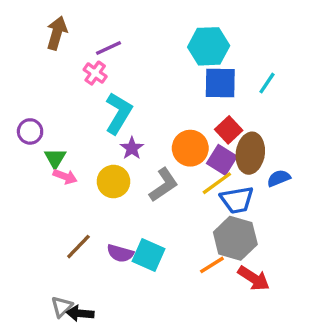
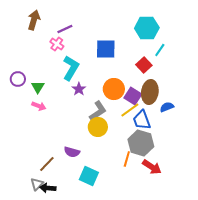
cyan hexagon: (209, 46) -> (147, 28), moved
blue square: (220, 83) -> (106, 49), moved
red square: (229, 130) -> (144, 65), moved
green triangle: (55, 158) -> (38, 87), moved
yellow circle: (113, 182) -> (98, 127), moved
blue trapezoid: (237, 200) -> (142, 120), turned 80
brown line: (78, 247) -> (47, 164), moved
cyan square: (149, 255) -> (89, 176), moved
orange line: (212, 265) -> (127, 159), turned -42

